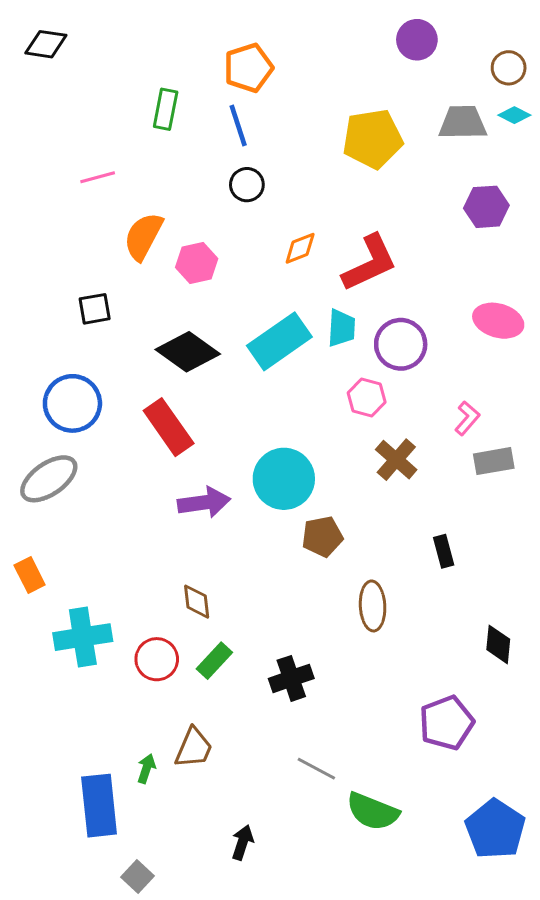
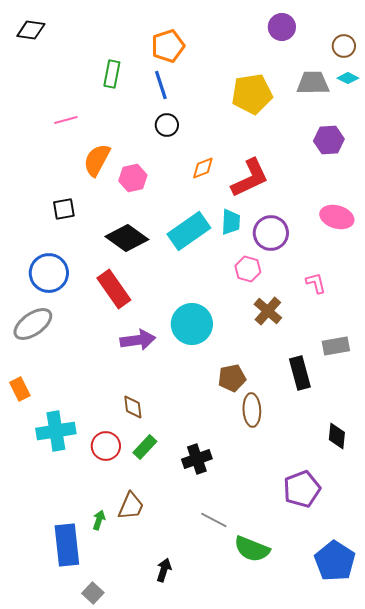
pink L-shape: (467, 418) -> (316, 283), turned -55
gray rectangle: (494, 461) -> (336, 346), moved
brown pentagon: (322, 536) -> (232, 378), moved
black rectangle: (444, 551) -> (300, 373), size x1.5

